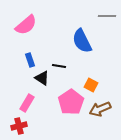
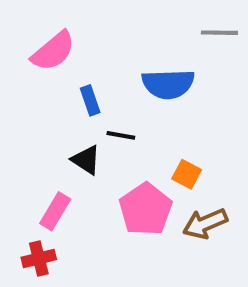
blue semicircle: (82, 41) -> (168, 84), turned -65
blue rectangle: (30, 60) -> (90, 100), moved

